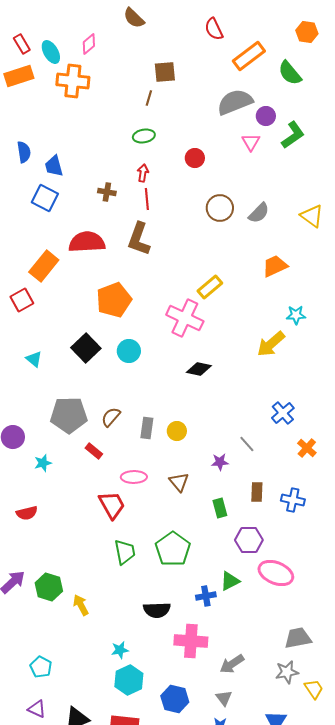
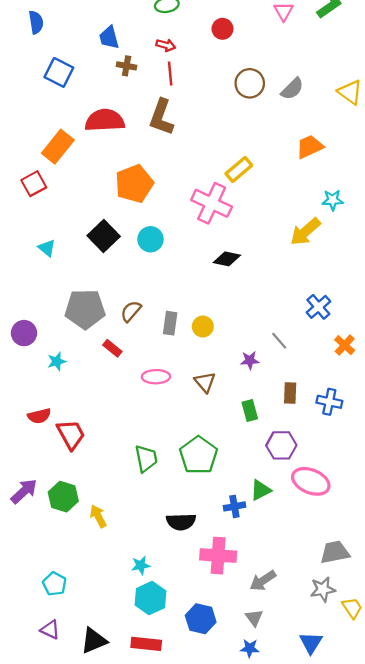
blue trapezoid: (54, 166) -> (109, 38), moved
red arrow: (143, 173) -> (166, 45), turned 96
red trapezoid: (112, 505) -> (71, 434), moved

